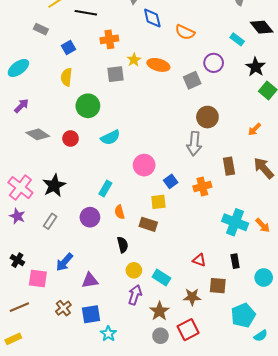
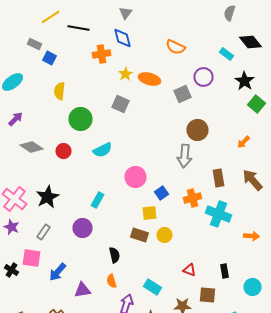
blue diamond: (152, 18) -> (122, 38), moved
blue square: (68, 48) -> (50, 58), moved, turned -32
gray square: (115, 74) -> (120, 104), moved, turned 30
orange semicircle: (120, 212) -> (112, 281), moved
cyan cross: (235, 222) -> (218, 214), moved
orange arrow: (263, 225) -> (252, 236), turned -42
yellow circle: (134, 270) -> (164, 235), moved
pink square: (38, 279) -> (32, 258), moved

